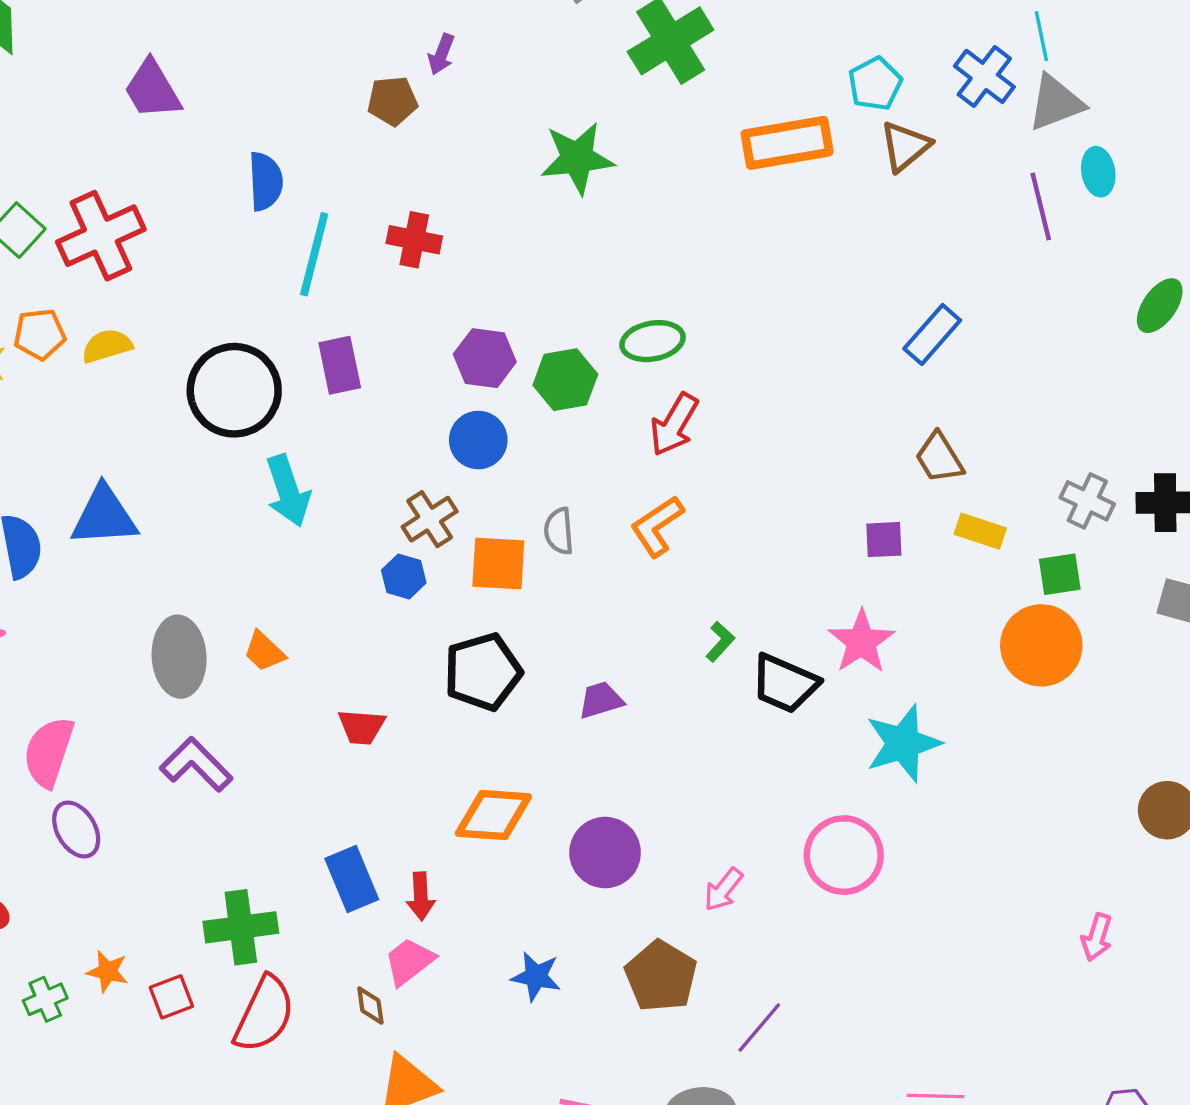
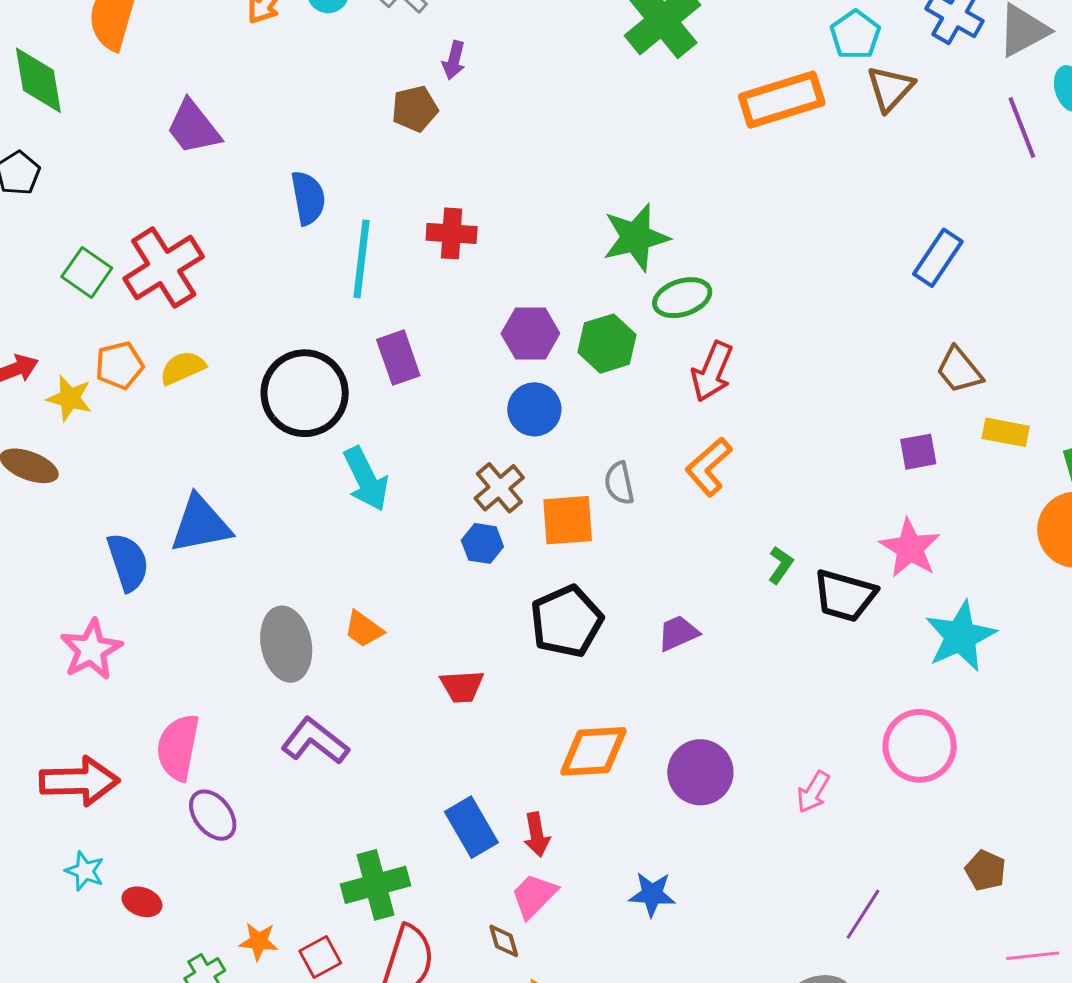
green star: (577, 158) -> (636, 237), moved
brown pentagon: (661, 976) -> (985, 870), moved, size x0.6

